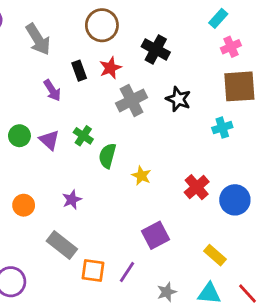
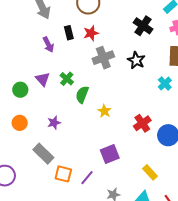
black cross: (156, 49) -> (143, 26), moved
cyan cross: (222, 128) -> (165, 84), turned -32
green circle: (19, 136) -> (20, 90), moved

